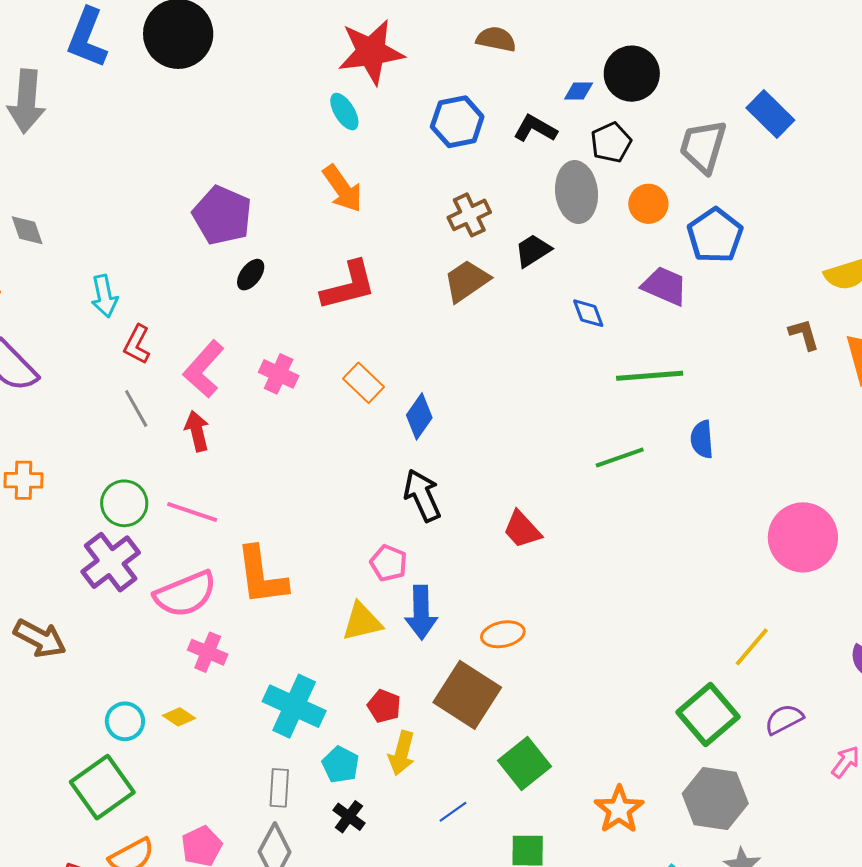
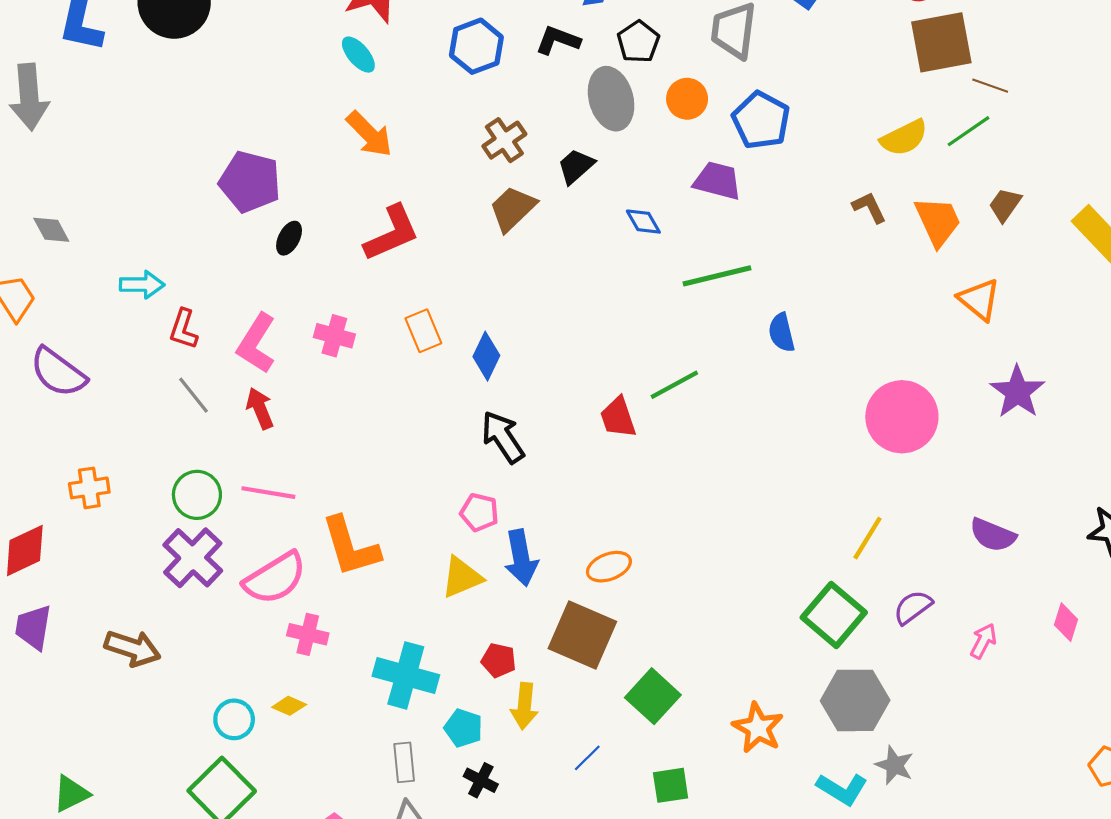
cyan arrow: (104, 296) -> (142, 285), turned -69
orange rectangle: (364, 383) -> (423, 331), turned 33
green line: (620, 457) -> (674, 385), moved
red trapezoid: (522, 529) -> (618, 417), moved, turned 33

